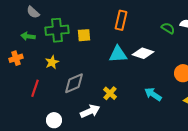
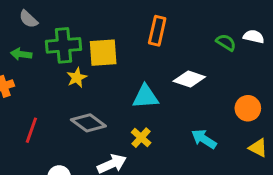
yellow square: (84, 35) -> (103, 53), size x1.5
cyan triangle: (118, 54) -> (145, 97), moved
yellow star: (52, 62) -> (77, 78), moved
gray diamond: (74, 83) -> (88, 123), turned 60

